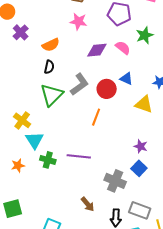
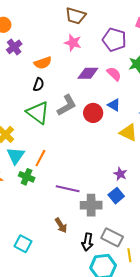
green triangle: (52, 95) -> (38, 113), turned -45
orange line: (96, 117) -> (40, 158), moved
purple line: (79, 156) -> (68, 189), moved
gray cross: (115, 181) -> (91, 205), turned -30

